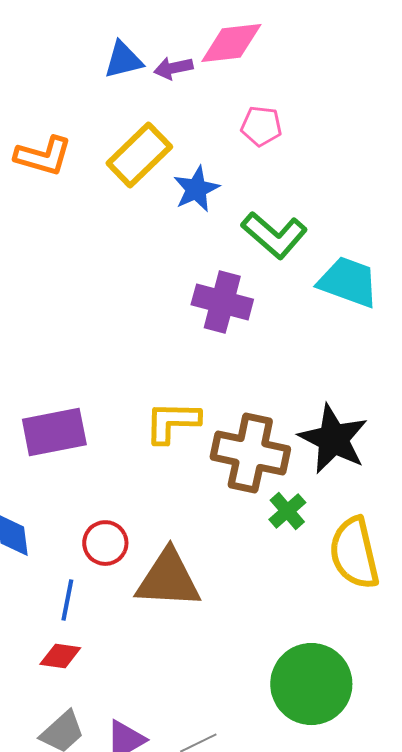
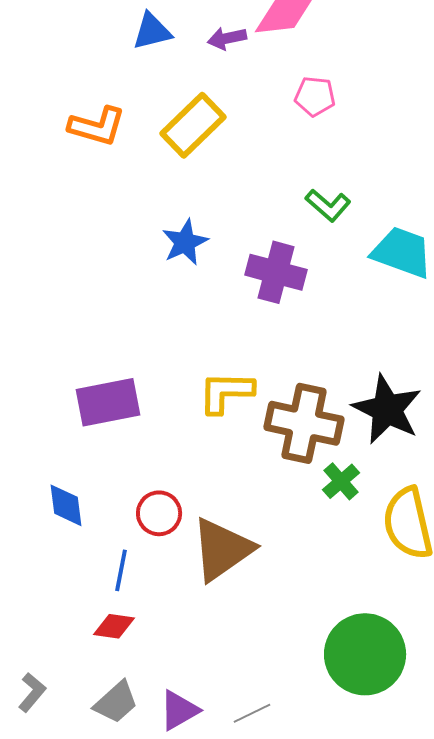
blue triangle: (123, 60) -> (152, 31), moved
blue star: (196, 189) -> (185, 242), moved
green L-shape: (274, 235) -> (328, 205), size x0.7
brown triangle: (168, 579) -> (222, 549), turned -38

